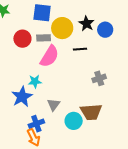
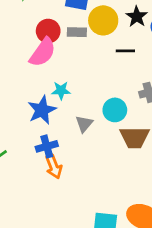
pink semicircle: (49, 56) -> (43, 52), moved
cyan circle: (74, 121) -> (115, 110), moved
blue cross: (36, 124) -> (47, 146), moved

